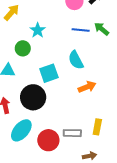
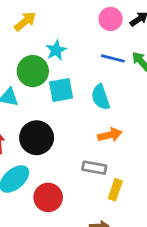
green circle: (23, 48) -> (33, 71), size x1.5
cyan square: (49, 73) -> (61, 90), moved
gray rectangle: (72, 133) -> (94, 168), moved

